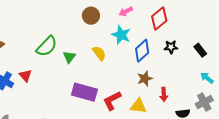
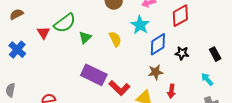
black star: (171, 47) -> (182, 53), moved
red triangle: (25, 76) -> (43, 33), moved
cyan arrow: (207, 78) -> (207, 79), moved
red L-shape: (112, 101) -> (119, 88), turned -120

